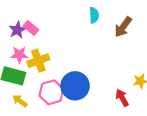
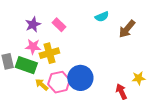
cyan semicircle: (94, 15) -> (102, 17), turned 64
pink rectangle: (31, 28) -> (59, 25), moved
yellow arrow: (20, 101) -> (42, 85), moved

